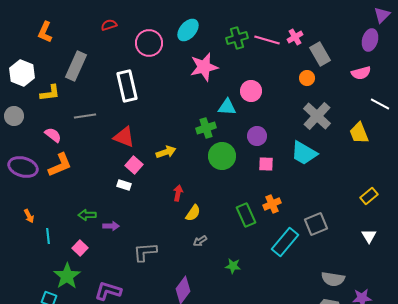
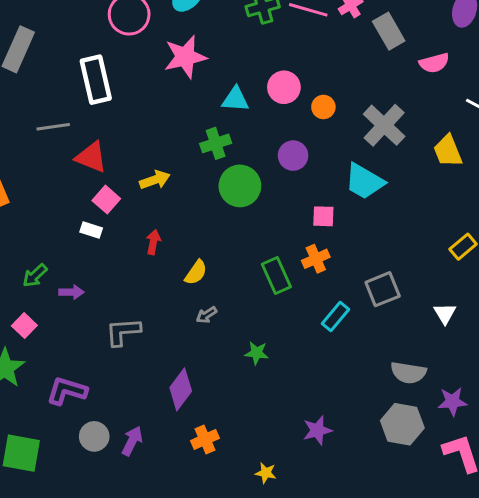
pink star: (204, 67) -> (185, 57), moved
pink semicircle: (361, 73) -> (434, 63), moved
orange circle: (307, 78) -> (323, 107), moved
cyan triangle: (227, 107) -> (235, 99), moved
gray line: (85, 116) -> (53, 127), moved
pink square: (266, 164) -> (323, 216), moved
red arrow: (178, 193) -> (153, 242), moved
green arrow: (87, 215) -> (35, 275), turned -42
white triangle: (369, 236) -> (445, 313), moved
cyan rectangle: (285, 242) -> (336, 316), size x0.7

